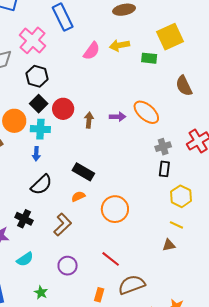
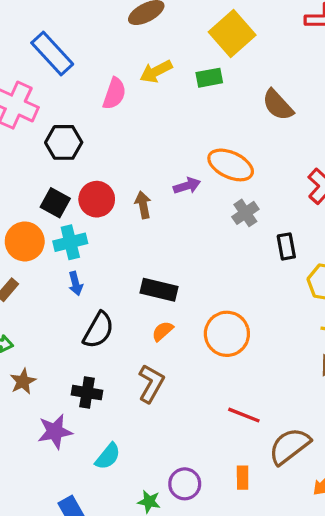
black hexagon: (37, 76) -> (64, 142), moved
gray cross: (163, 147) -> (245, 213), moved
purple circle: (68, 266) -> (185, 484), moved

